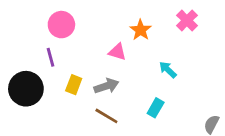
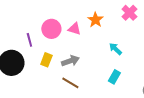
pink circle: (61, 25) -> (51, 29), moved
pink triangle: (117, 52) -> (74, 29), moved
cyan rectangle: (156, 108) -> (114, 77), moved

